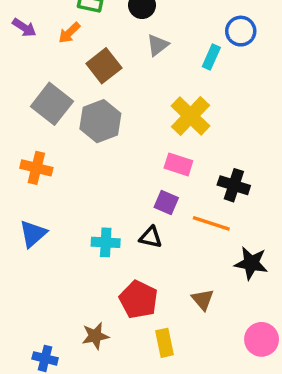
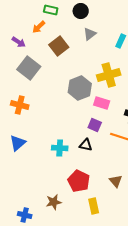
purple arrow: (24, 28) -> (19, 42), moved
yellow cross: (191, 116) -> (109, 75), turned 30
gray hexagon: (100, 121) -> (80, 88), moved

